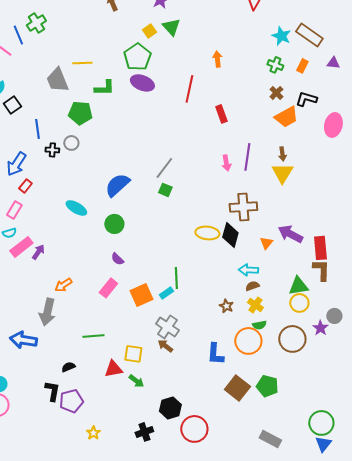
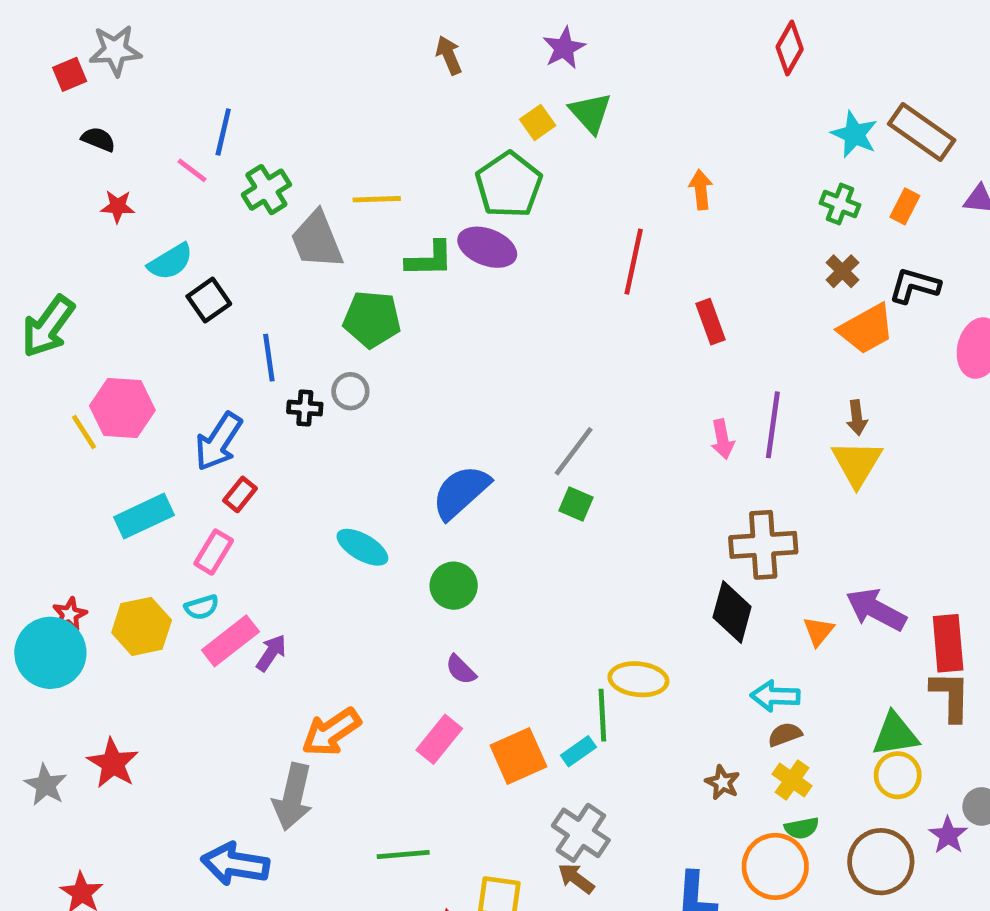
green cross: (36, 23) -> (266, 190), moved
blue line: (18, 35) -> (223, 132), turned 36
purple ellipse: (142, 83) -> (487, 247), moved
yellow ellipse: (207, 233) -> (638, 679), moved
orange arrow: (63, 285) -> (331, 732), size x1.4

